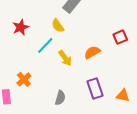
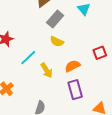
yellow semicircle: (58, 26) -> (57, 41), moved, turned -32
purple rectangle: (95, 89) -> (75, 90), moved

